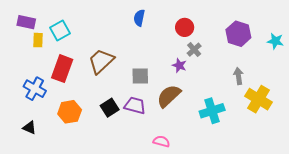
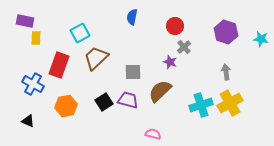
cyan square: (60, 31) -> (80, 33), moved
yellow cross: (258, 99) -> (230, 103), moved, turned 30

